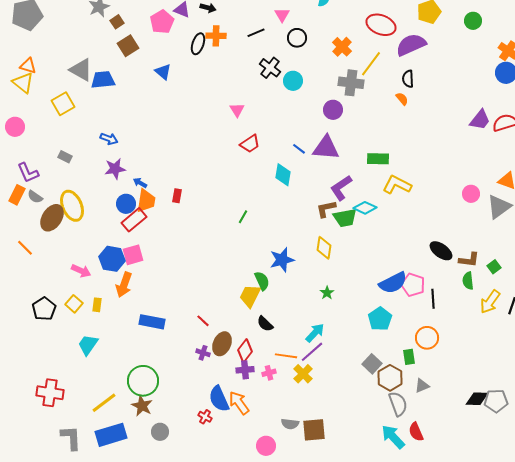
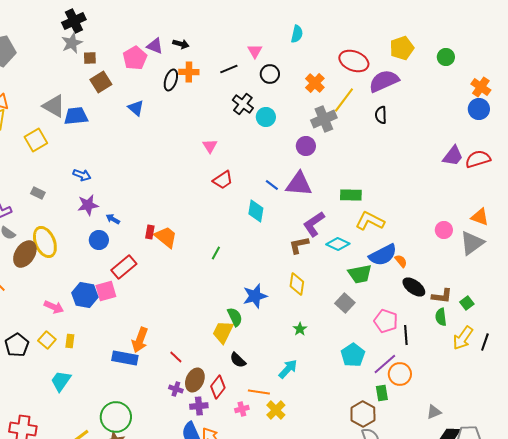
brown square: (117, 22) -> (90, 58), turned 32
gray cross: (351, 83) -> (324, 119), turned -30
orange semicircle: (402, 99) -> (401, 261), moved
orange trapezoid: (146, 201) -> (166, 237), moved, turned -60
green trapezoid: (345, 218) -> (360, 274), moved
red rectangle: (134, 220) -> (124, 267), moved
blue semicircle: (393, 283) -> (383, 255), moved
orange arrow: (124, 285) -> (140, 340), moved
purple line: (312, 352) -> (385, 364), moved
gray square: (372, 364) -> (345, 303), moved
purple cross: (245, 370) -> (199, 406), moved
gray triangle: (422, 386) -> (434, 412), moved

